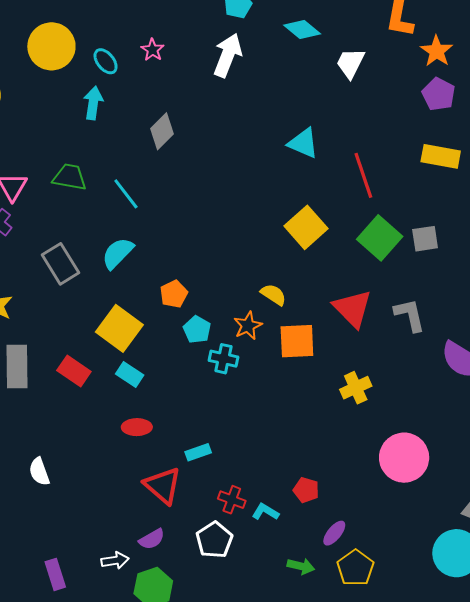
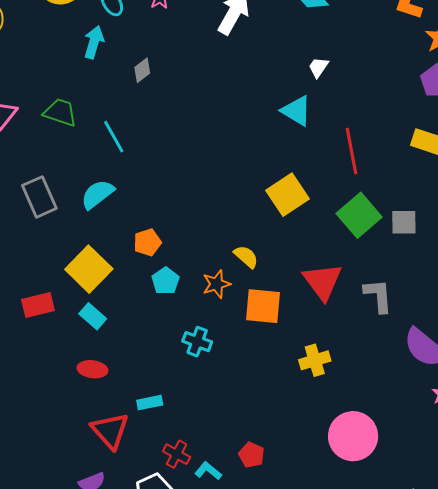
white trapezoid: (350, 63) -> (318, 67), moved, size x0.7
gray diamond: (162, 131) -> (142, 70), moved, size x0.7
cyan cross: (224, 359) -> (197, 342), moved
red rectangle: (74, 371) -> (38, 305), turned -56

